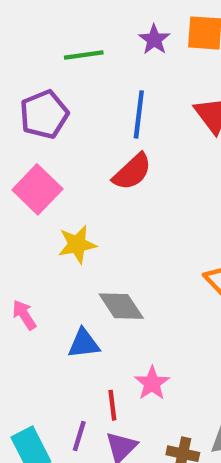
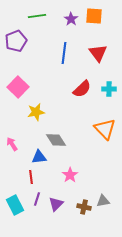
green line: (84, 55) -> (37, 16), moved
purple pentagon: (44, 114) -> (16, 41), moved
red semicircle: (132, 172) -> (82, 89), moved
red line: (112, 405) -> (31, 177), moved

